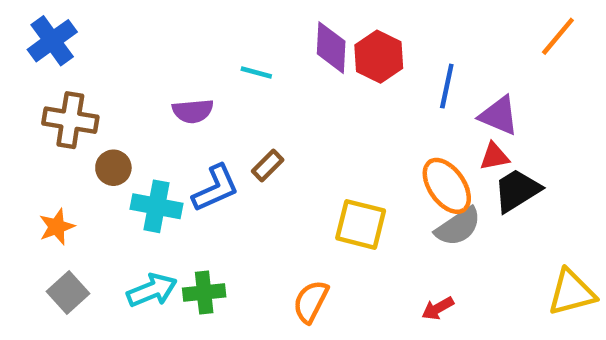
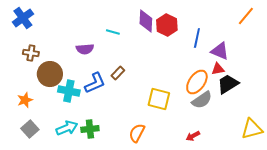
brown cross: (70, 120) -> (31, 53), size x0.7
brown circle: (113, 168) -> (50, 74), size x1.6
orange ellipse: (447, 186) -> (197, 82), turned 70

